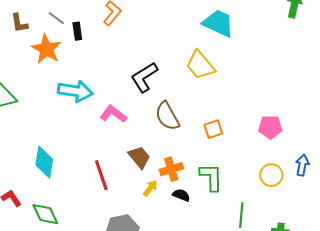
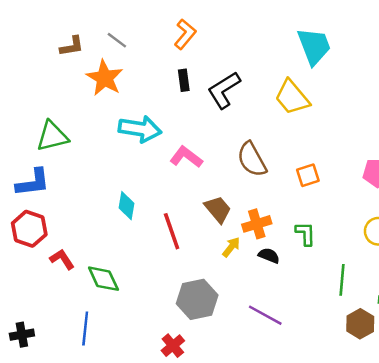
brown L-shape: (19, 23) -> (72, 46), turned -90
cyan trapezoid: (218, 23) -> (314, 46), turned 44
black rectangle: (77, 31) -> (184, 80), moved
black L-shape: (144, 77) -> (224, 90), moved
cyan diamond: (44, 162) -> (127, 206), moved, size x0.7
green L-shape: (211, 177) -> (305, 234), size x0.7

